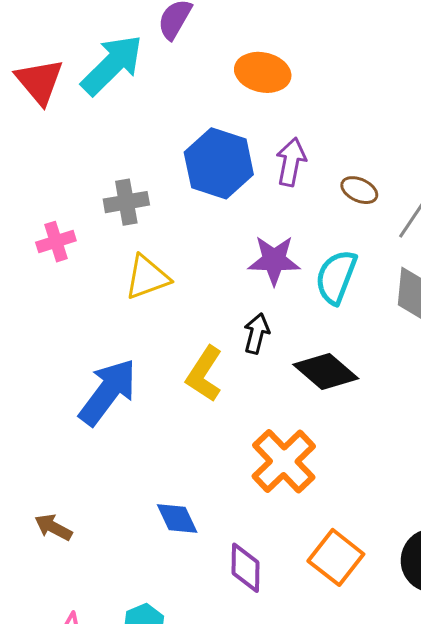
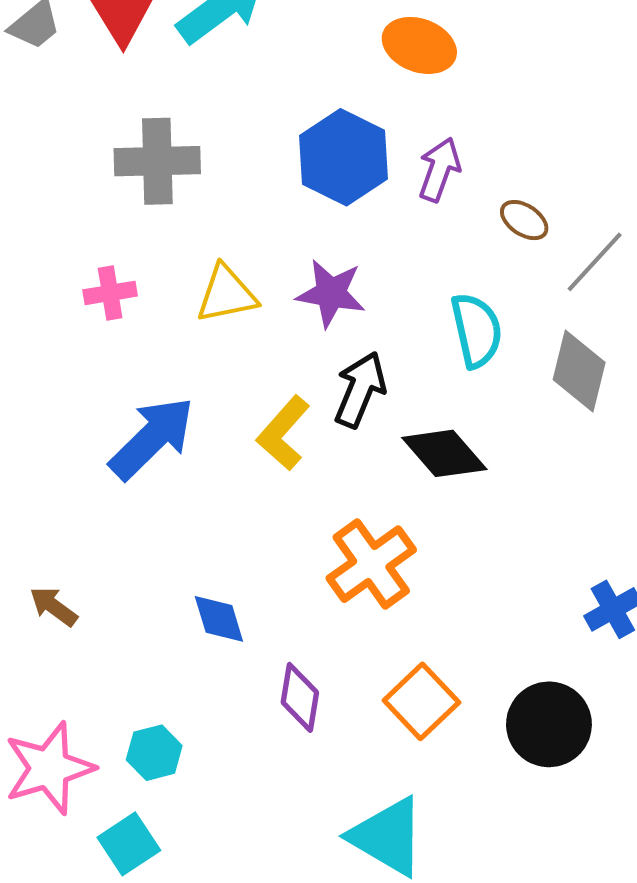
gray cross: (126, 202) -> (157, 161), moved, size x1.4
pink cross: (56, 242) -> (110, 293), moved
purple star: (274, 260) -> (331, 293), moved
cyan semicircle: (336, 277) -> (476, 330), turned 138
black arrow: (256, 333) -> (360, 390), size x1.4

